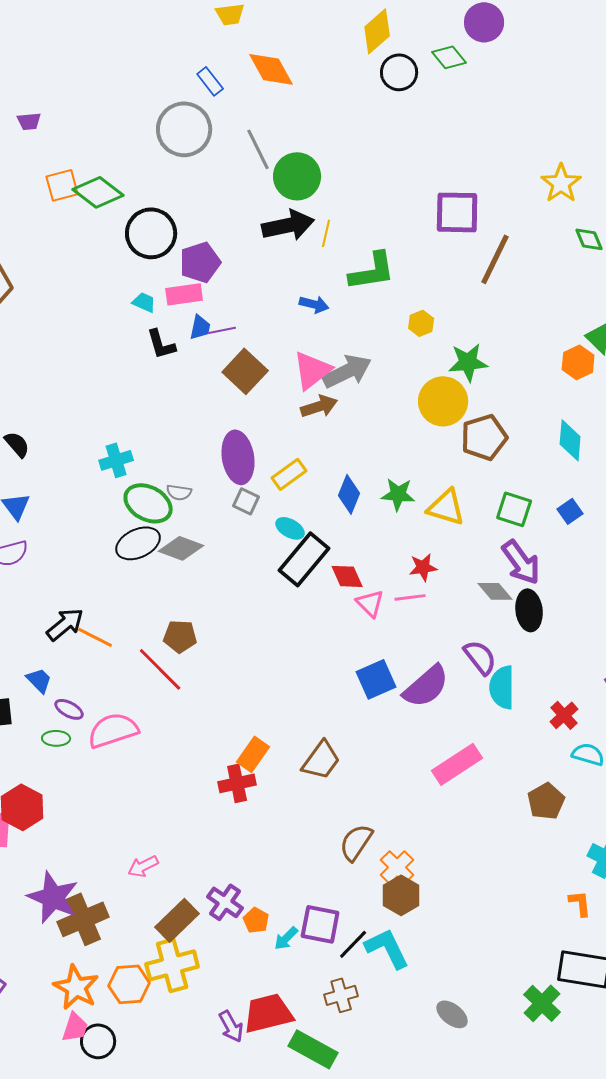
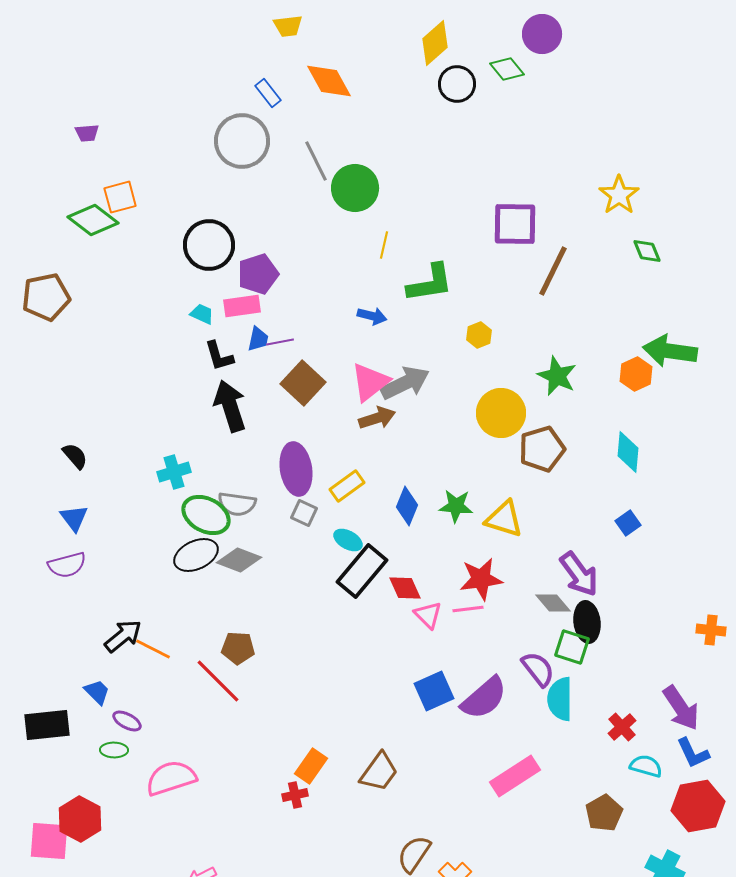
green diamond: (98, 192) -> (93, 220), moved
black arrow: (288, 225) -> (230, 406), moved, turned -96
green star: (468, 362) -> (557, 376), moved, turned 30
gray semicircle: (179, 492) -> (237, 504), size x1.5
green square: (514, 509) -> (572, 647), moved
red star: (423, 567) -> (481, 579), size x1.5
pink semicircle: (113, 730) -> (171, 778), moved
red cross: (237, 783) -> (295, 795), size x0.7

